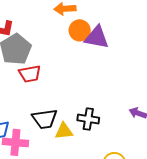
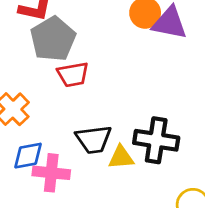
black cross: (88, 119) -> (156, 140), size x1.4

